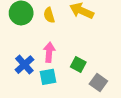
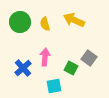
cyan square: (48, 77) -> (54, 86), moved
gray square: (98, 82) -> (89, 58), moved

